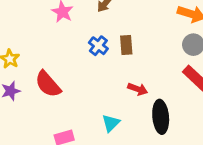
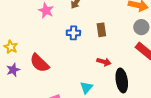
brown rectangle: (126, 45) -> (101, 30), moved
blue cross: (98, 46) -> (73, 33), turned -32

